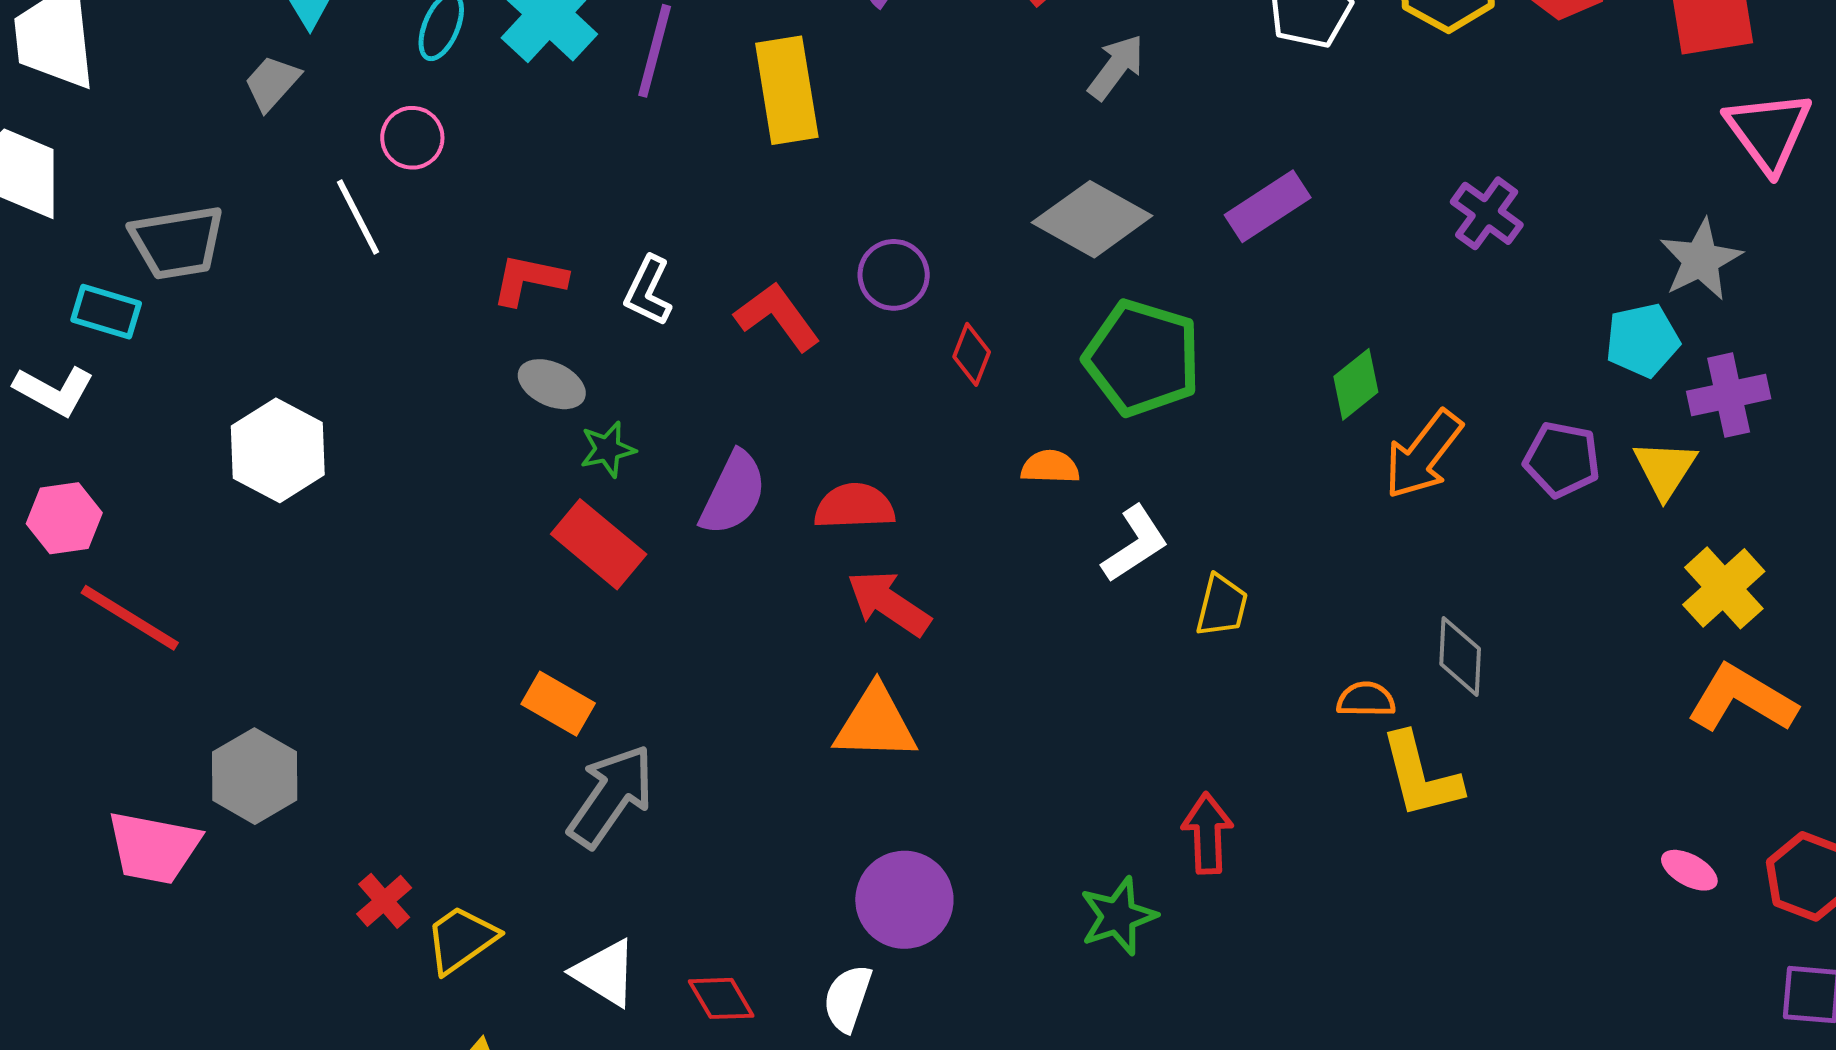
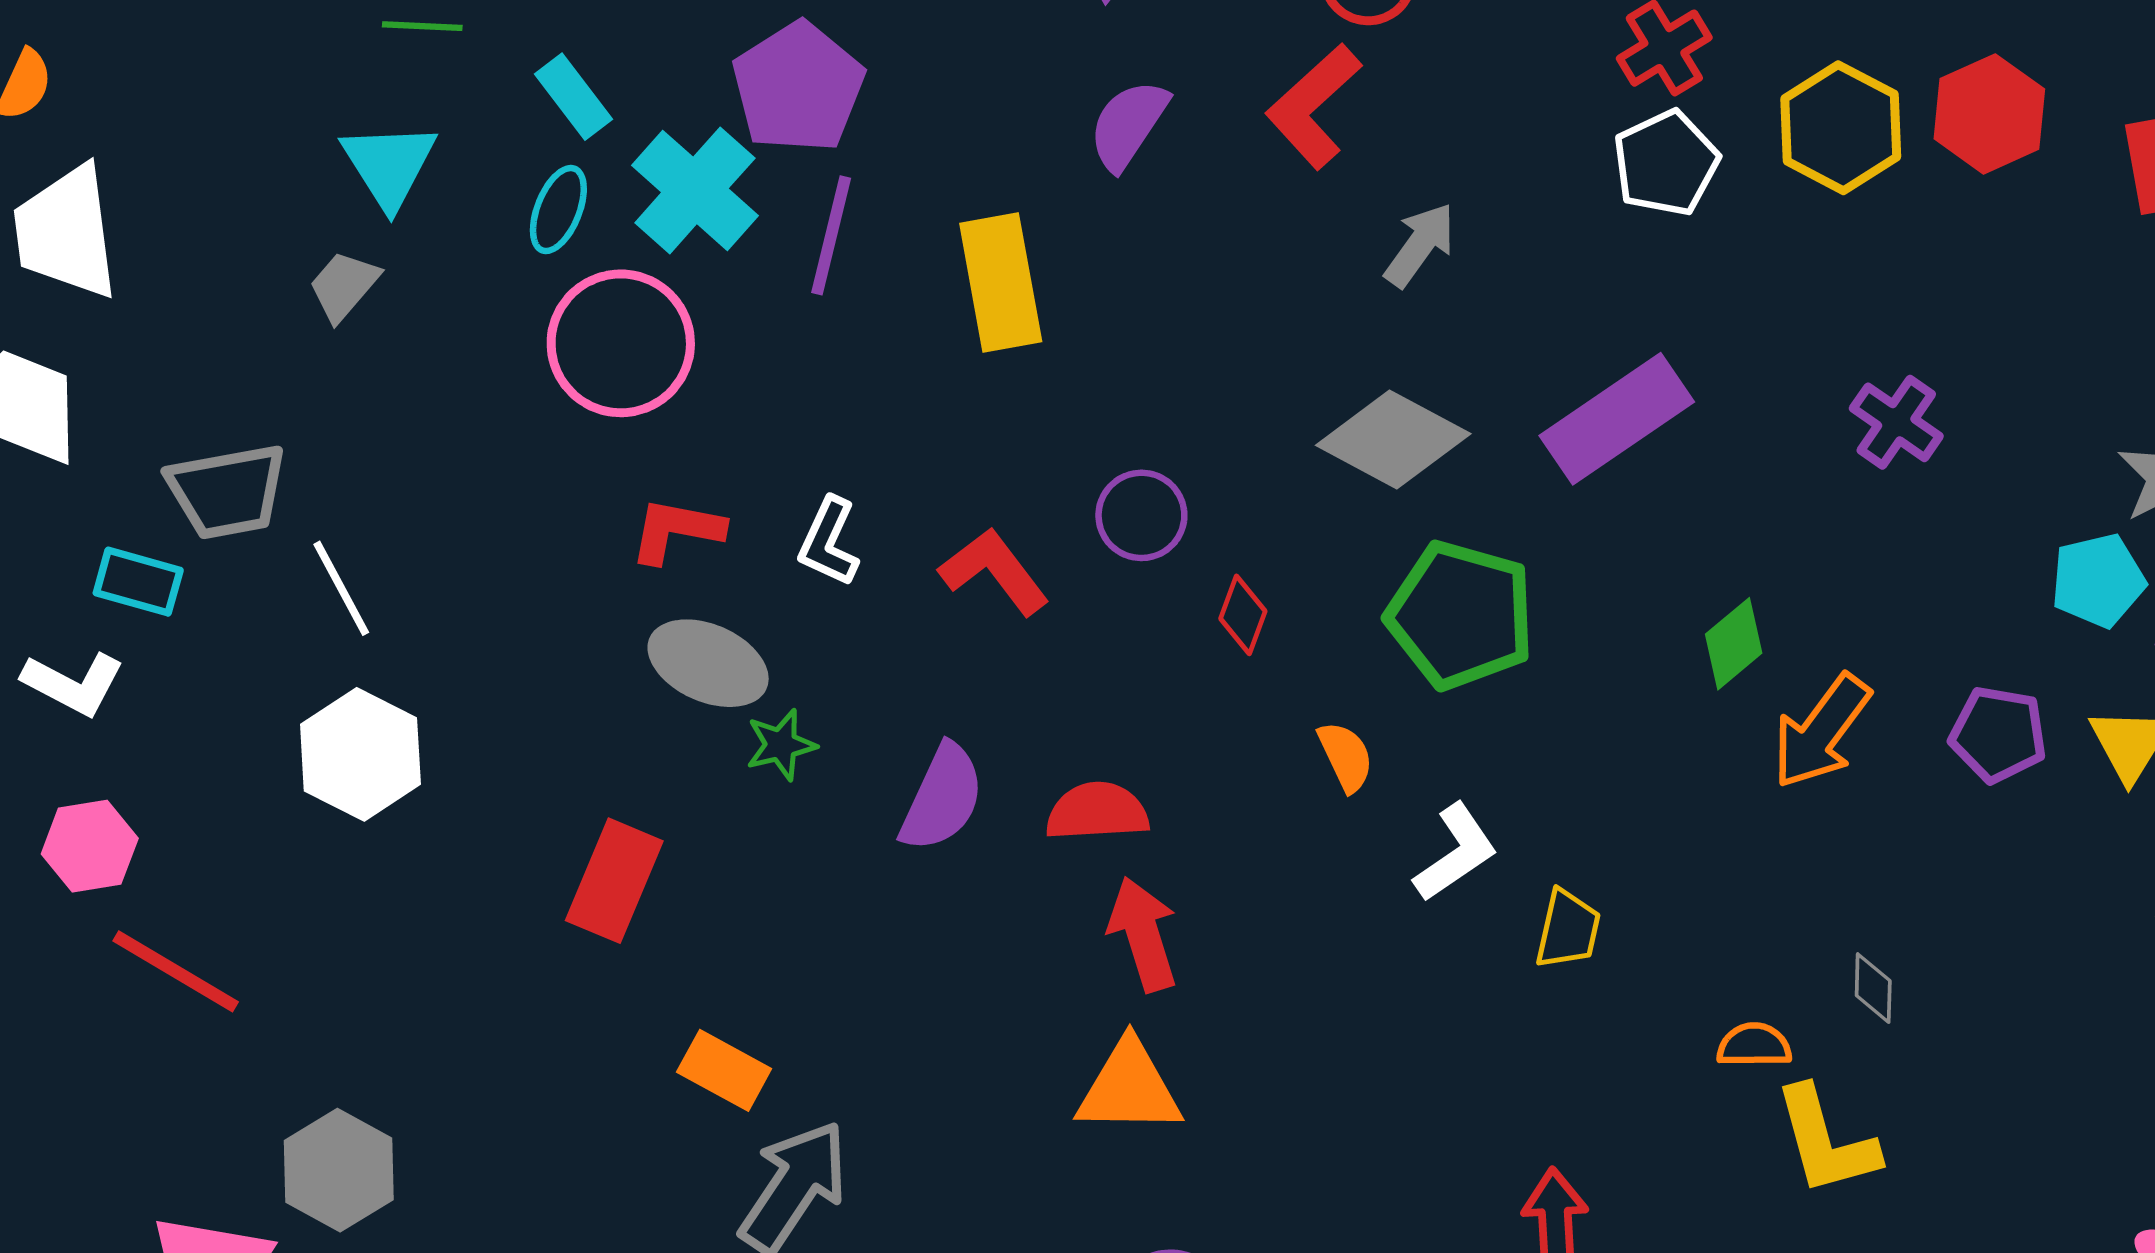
pink circle: (412, 138) -> (621, 343), moved, size x1.8
purple rectangle: (1268, 206) -> (1617, 419), size x1.4
white line: (358, 217) -> (341, 588), moved
gray ellipse: (552, 384) -> (708, 663), size x1.4
orange semicircle: (1050, 467) -> (1346, 756), turned 64
red rectangle: (599, 544) -> (614, 881), moved, turned 74
red arrow: (889, 603) -> (1143, 934), turned 40
gray diamond: (1460, 656) -> (1873, 988), size x0.7

